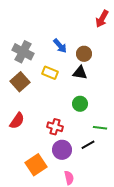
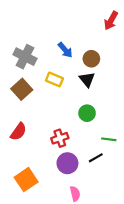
black triangle: (80, 73) -> (87, 79), turned 42
red cross: (55, 127) -> (60, 138), turned -35
orange square: (36, 165) -> (26, 180), moved

